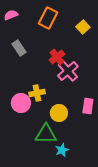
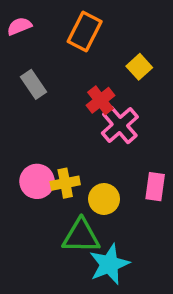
yellow square: (83, 27) -> (139, 67), moved
yellow cross: (37, 93) -> (65, 183), moved
cyan star: (62, 150) -> (109, 264), size x1.6

